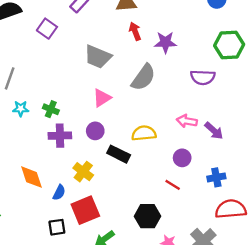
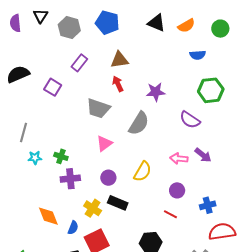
red arrow: (135, 31) -> (118, 84), moved
purple semicircle: (203, 77) -> (190, 120), turned 35
purple circle: (95, 131) -> (108, 178), moved
purple arrow: (214, 131) -> (203, 155), moved
yellow semicircle: (144, 133) -> (143, 172), turned 130
black rectangle: (119, 154) -> (118, 203), moved

